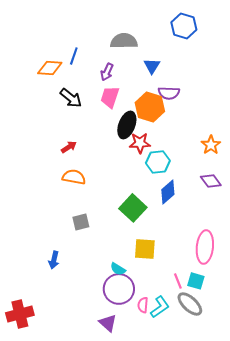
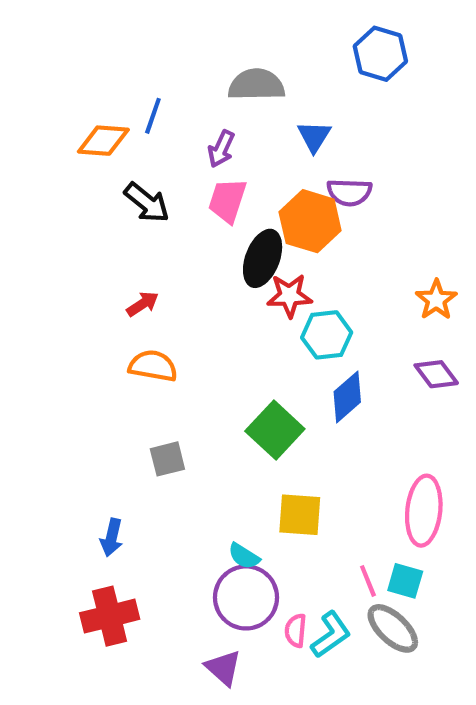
red cross: (20, 314) -> (110, 616), moved

